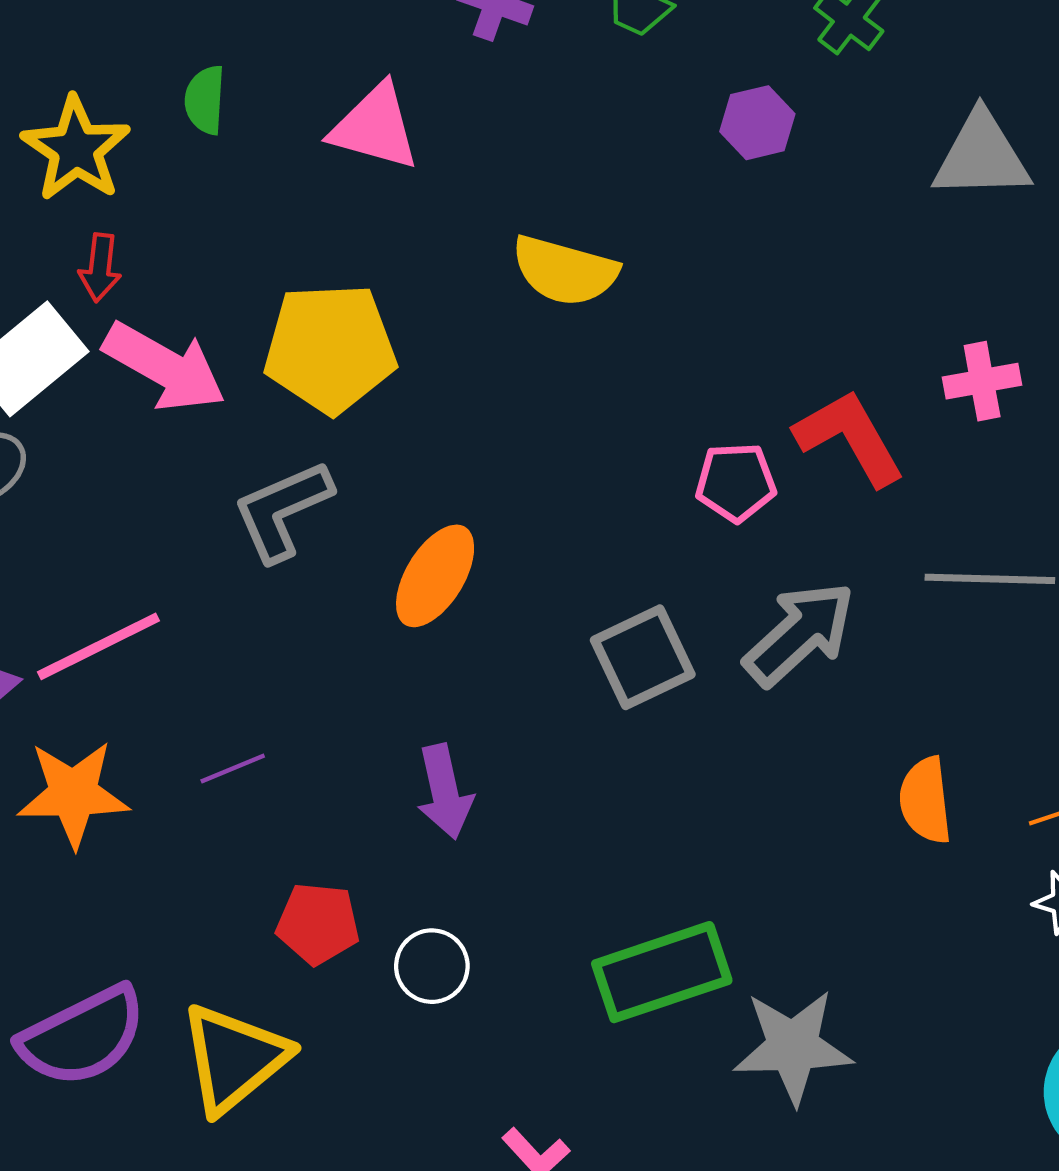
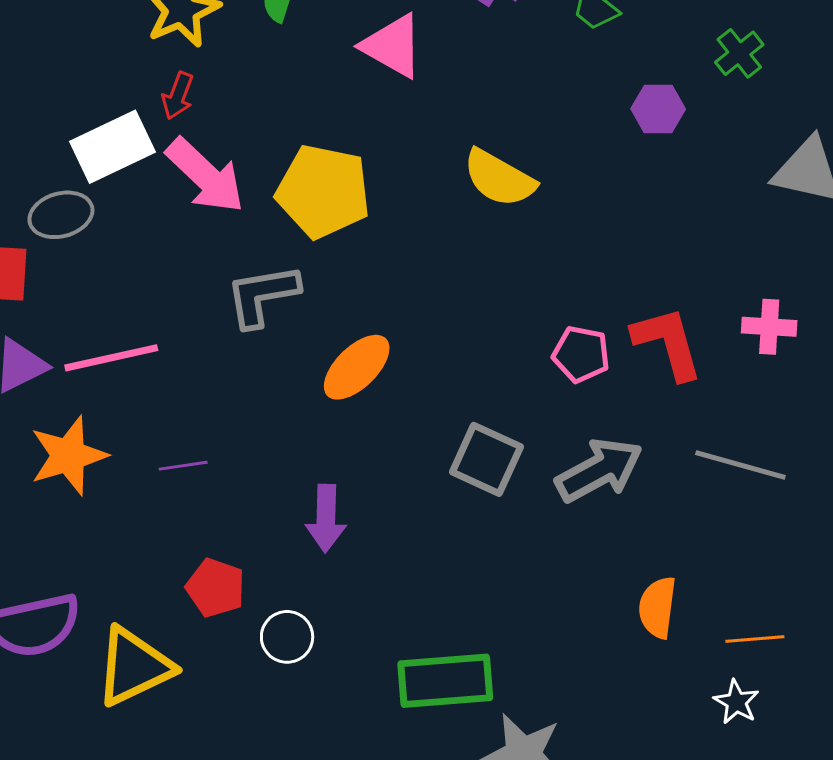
gray square: (643, 657) -> (486, 459), turned 36
orange star: (73, 794) -> (68, 456), turned -30

